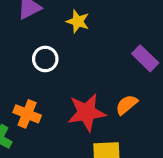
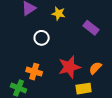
purple rectangle: (145, 58) -> (91, 28), moved
orange semicircle: (127, 105) -> (95, 68), moved

